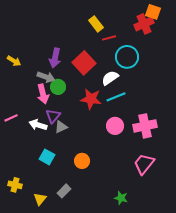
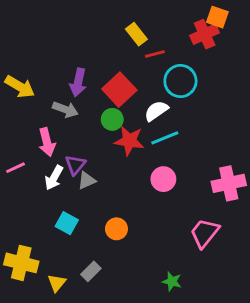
yellow arrow: (14, 61) -> (20, 87), size x1.5
green circle: (58, 87) -> (112, 119), moved
pink arrow: (43, 94) -> (47, 142), moved
white arrow: (38, 125) -> (54, 178), turned -78
pink cross: (145, 126) -> (229, 183), moved
yellow cross: (15, 185) -> (21, 263), size x1.6

